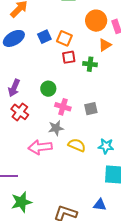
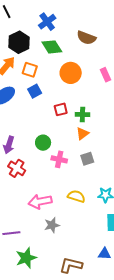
orange circle: (96, 21) -> (71, 73), moved
orange square: (64, 38) -> (30, 70), moved
orange triangle: (105, 45) -> (83, 134), moved
gray star: (56, 128) -> (52, 225), moved

